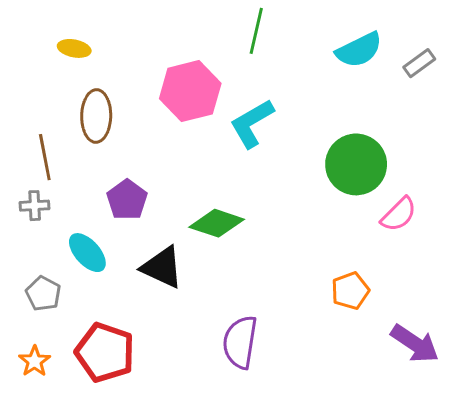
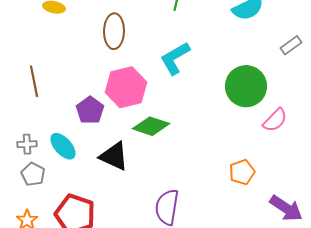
gray rectangle: (419, 63) -> (291, 45), moved
pink hexagon: (190, 91) -> (126, 87), moved
brown ellipse: (96, 116) -> (114, 31), moved
gray cross: (35, 206) -> (27, 144), moved

